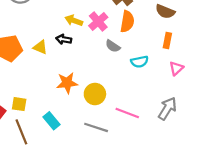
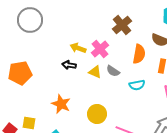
orange semicircle: (127, 22) -> (139, 54), moved
yellow triangle: (40, 47) -> (95, 72), moved
orange star: (67, 83) -> (61, 104), moved, turned 30

